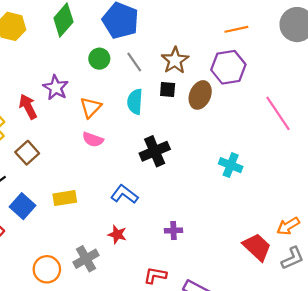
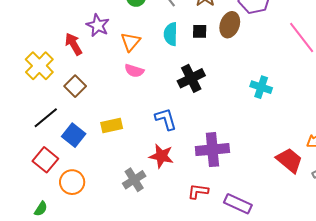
black square: (168, 90) -> (200, 31), moved
blue L-shape: (124, 194) -> (166, 119), turned 40
purple cross: (174, 231) -> (212, 150), size x2.0
red star: (117, 234) -> (161, 156), size x1.4
orange circle: (47, 269) -> (72, 182), moved

